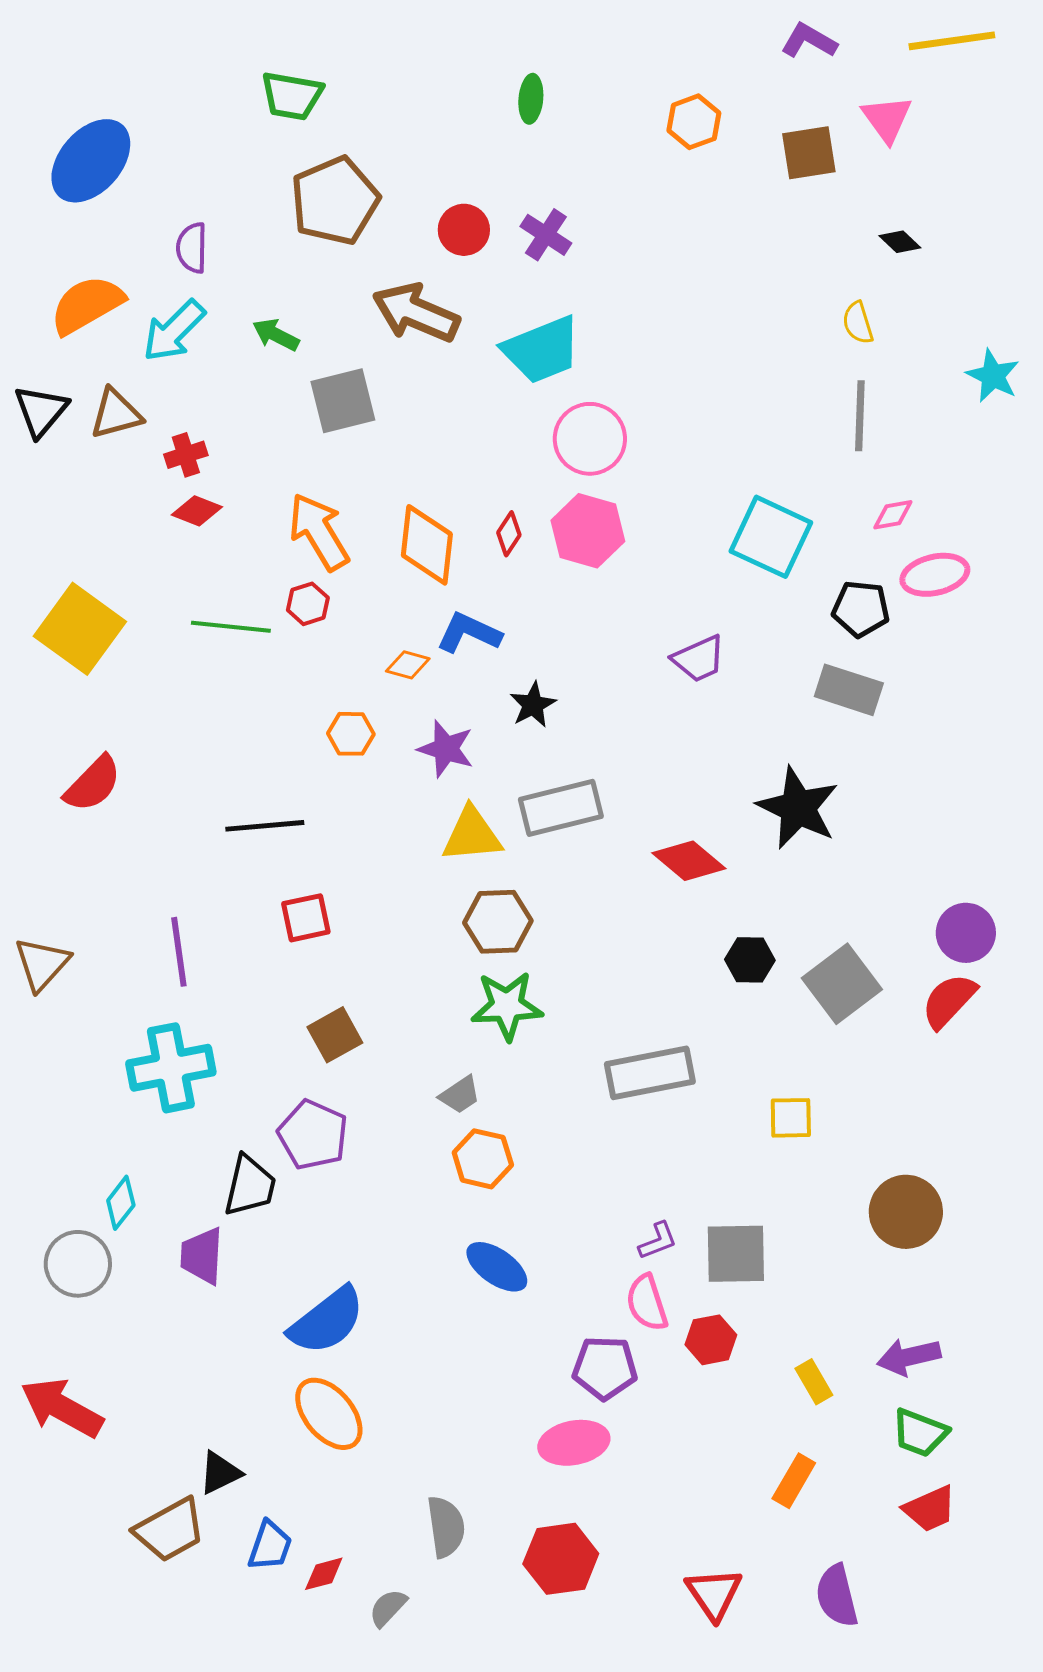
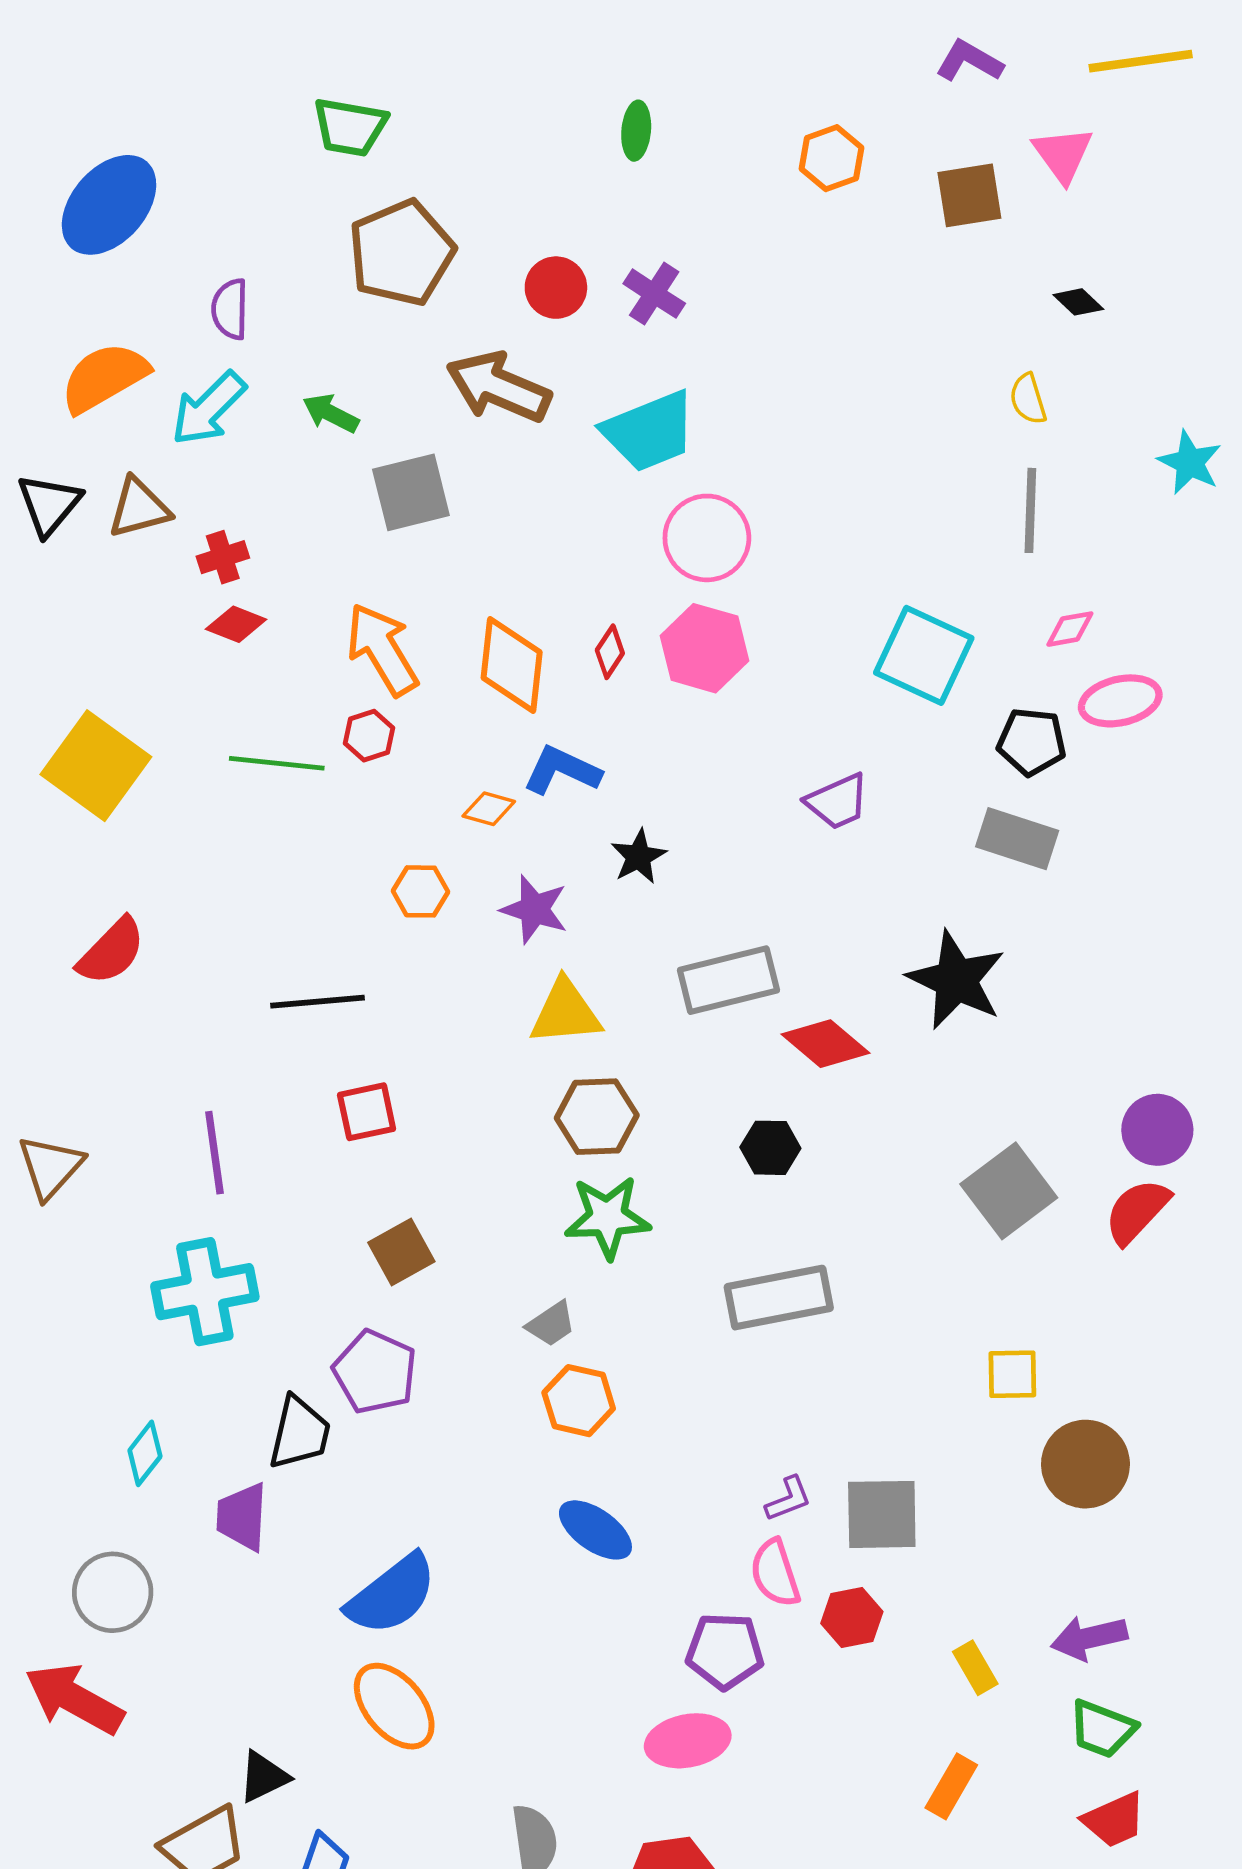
gray rectangle: (561, 808) -> (728, 980), moved
black hexagon: (750, 960) -> (770, 1148), moved
yellow square: (791, 1118) -> (1012, 1374), moved
gray circle: (78, 1264) -> (113, 1592), moved

